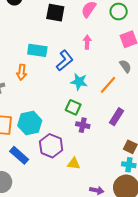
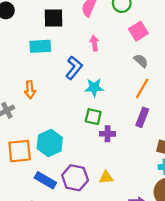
cyan rectangle: (37, 50) -> (40, 46), moved
orange line: (108, 85) -> (142, 88), moved
purple hexagon: (51, 146) -> (75, 178), moved

